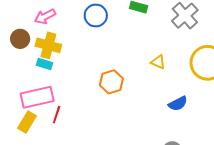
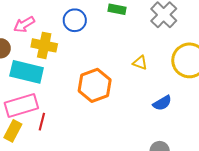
yellow cross: (48, 45) -> (44, 45), moved
cyan rectangle: (44, 64) -> (27, 72), size x2.0
orange hexagon: (111, 82) -> (95, 85), size x1.4

